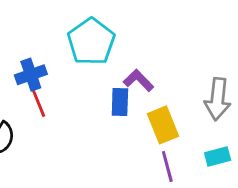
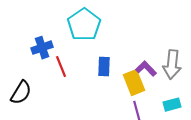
purple L-shape: (139, 80) -> (146, 69), moved
red line: (38, 102) -> (61, 67), moved

